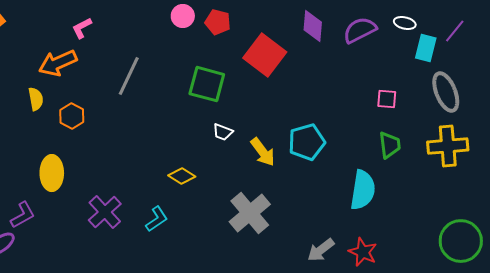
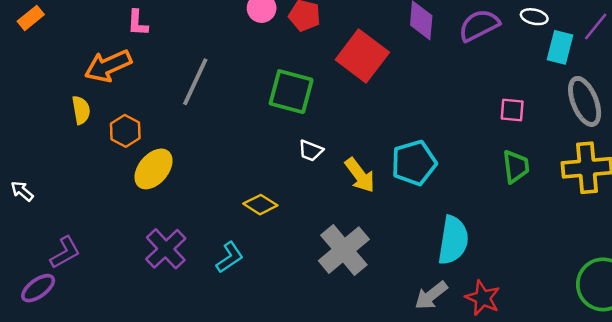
pink L-shape: (82, 28) -> (138, 23), turned -60
yellow ellipse: (52, 173) -> (154, 169), moved, turned 40
cyan semicircle: (363, 190) -> (453, 240), moved

